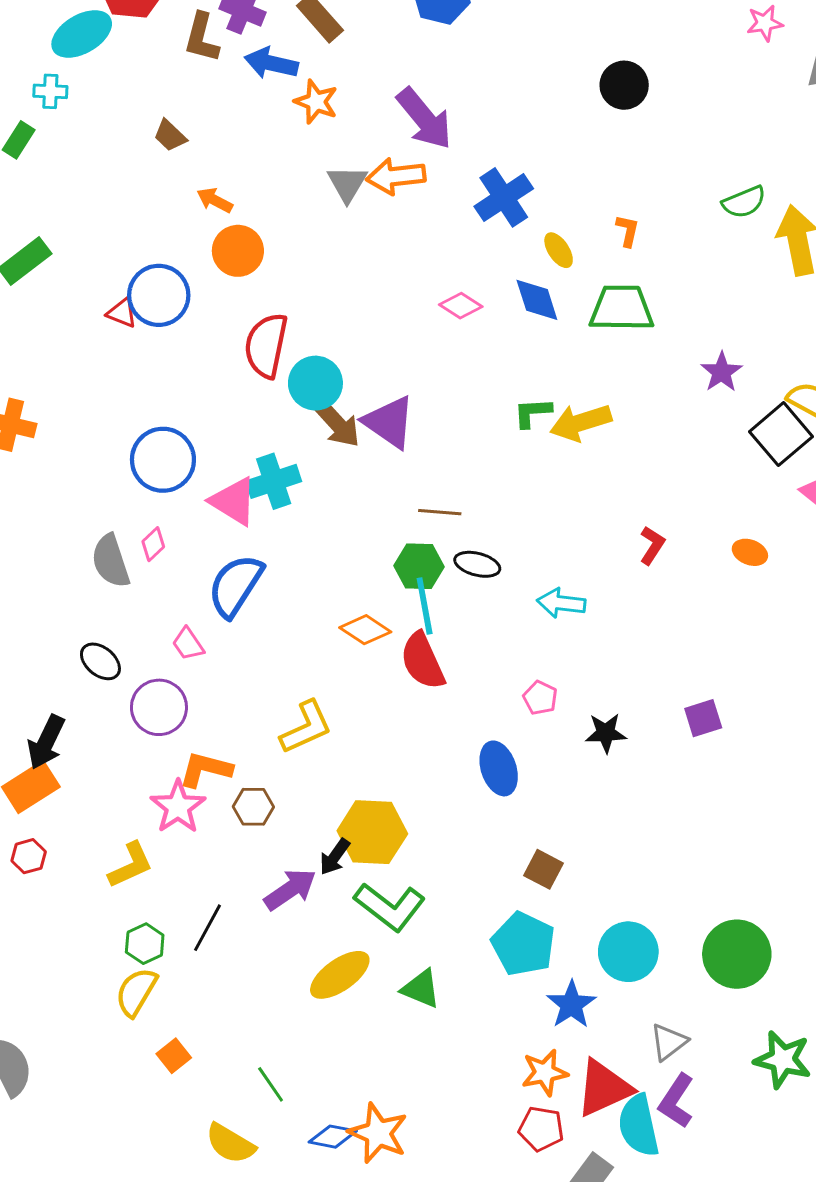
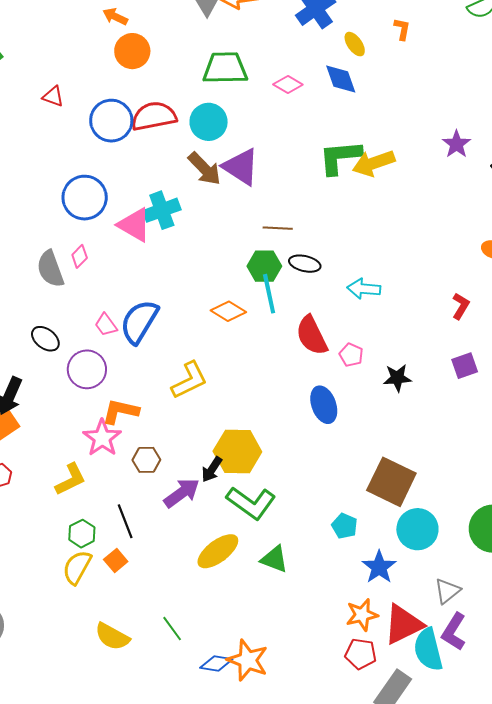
blue circle: (159, 295) -> (111, 121), moved
green trapezoid: (622, 308) -> (225, 68), moved
red semicircle: (266, 345) -> (154, 116), turned 69
purple star: (721, 372) -> (457, 144), moved
cyan circle: (315, 383) -> (209, 122), moved
green L-shape: (533, 413) -> (340, 157), size x1.6
red L-shape: (652, 545) -> (461, 306), moved
blue semicircle: (235, 586) -> (139, 322), moved
red semicircle: (423, 661) -> (312, 335), moved
brown hexagon: (253, 807) -> (146, 460), moved
brown square: (544, 869) -> (391, 482), moved, size x1.8
black line: (207, 928) -> (125, 521), turned -48
cyan pentagon: (523, 944) -> (344, 526), size x0.6
orange square: (174, 1056) -> (116, 561), moved
yellow semicircle: (230, 1144) -> (112, 637), moved

